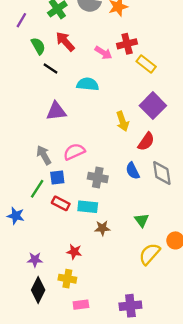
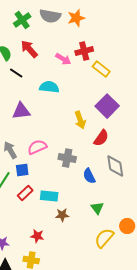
blue semicircle: (133, 171) -> (89, 176), moved
gray cross: (98, 178) -> (67, 158), moved
red rectangle: (61, 203) -> (25, 193), turned -70

